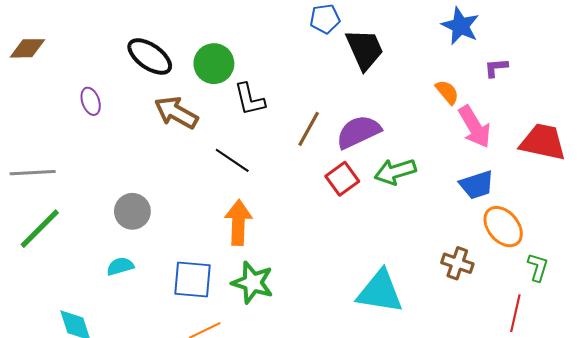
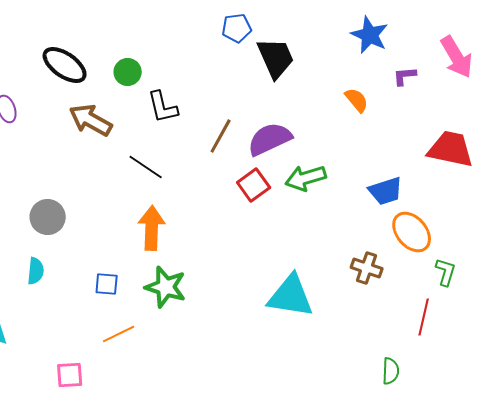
green circle: (214, 64) -> (128, 72), size x0.7
pink arrow: (475, 127) -> (457, 57), moved
cyan semicircle: (120, 266) -> (36, 271), turned 112
blue square: (192, 280) -> (107, 284), size x0.6

